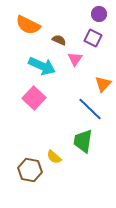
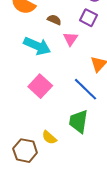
pink square: (34, 98) -> (40, 86), moved

